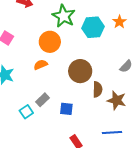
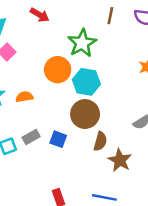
cyan hexagon: (93, 27) -> (86, 82), moved
orange semicircle: (41, 65) -> (24, 97), moved
blue square: (66, 109) -> (58, 139), moved

